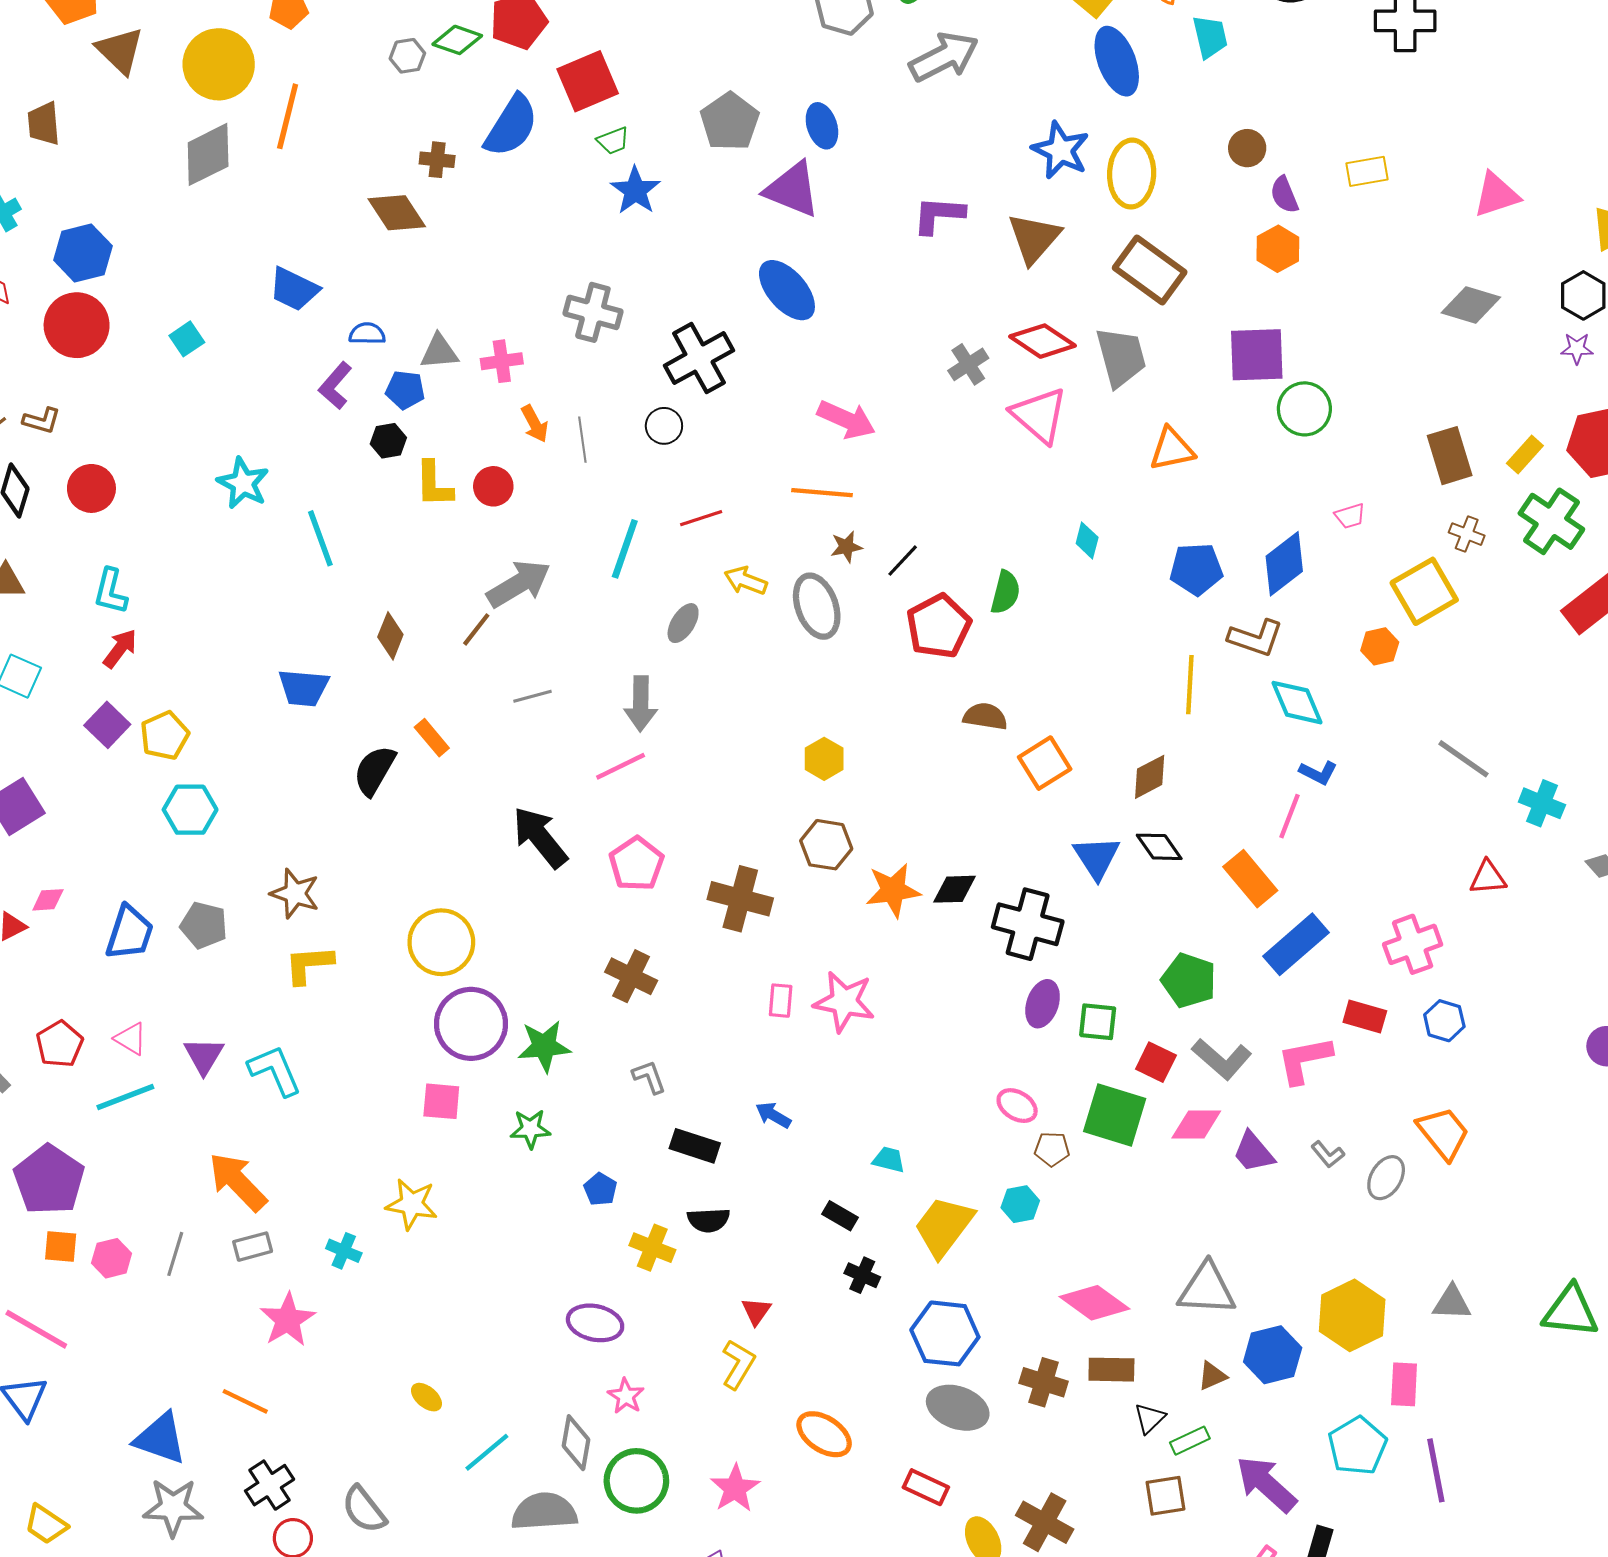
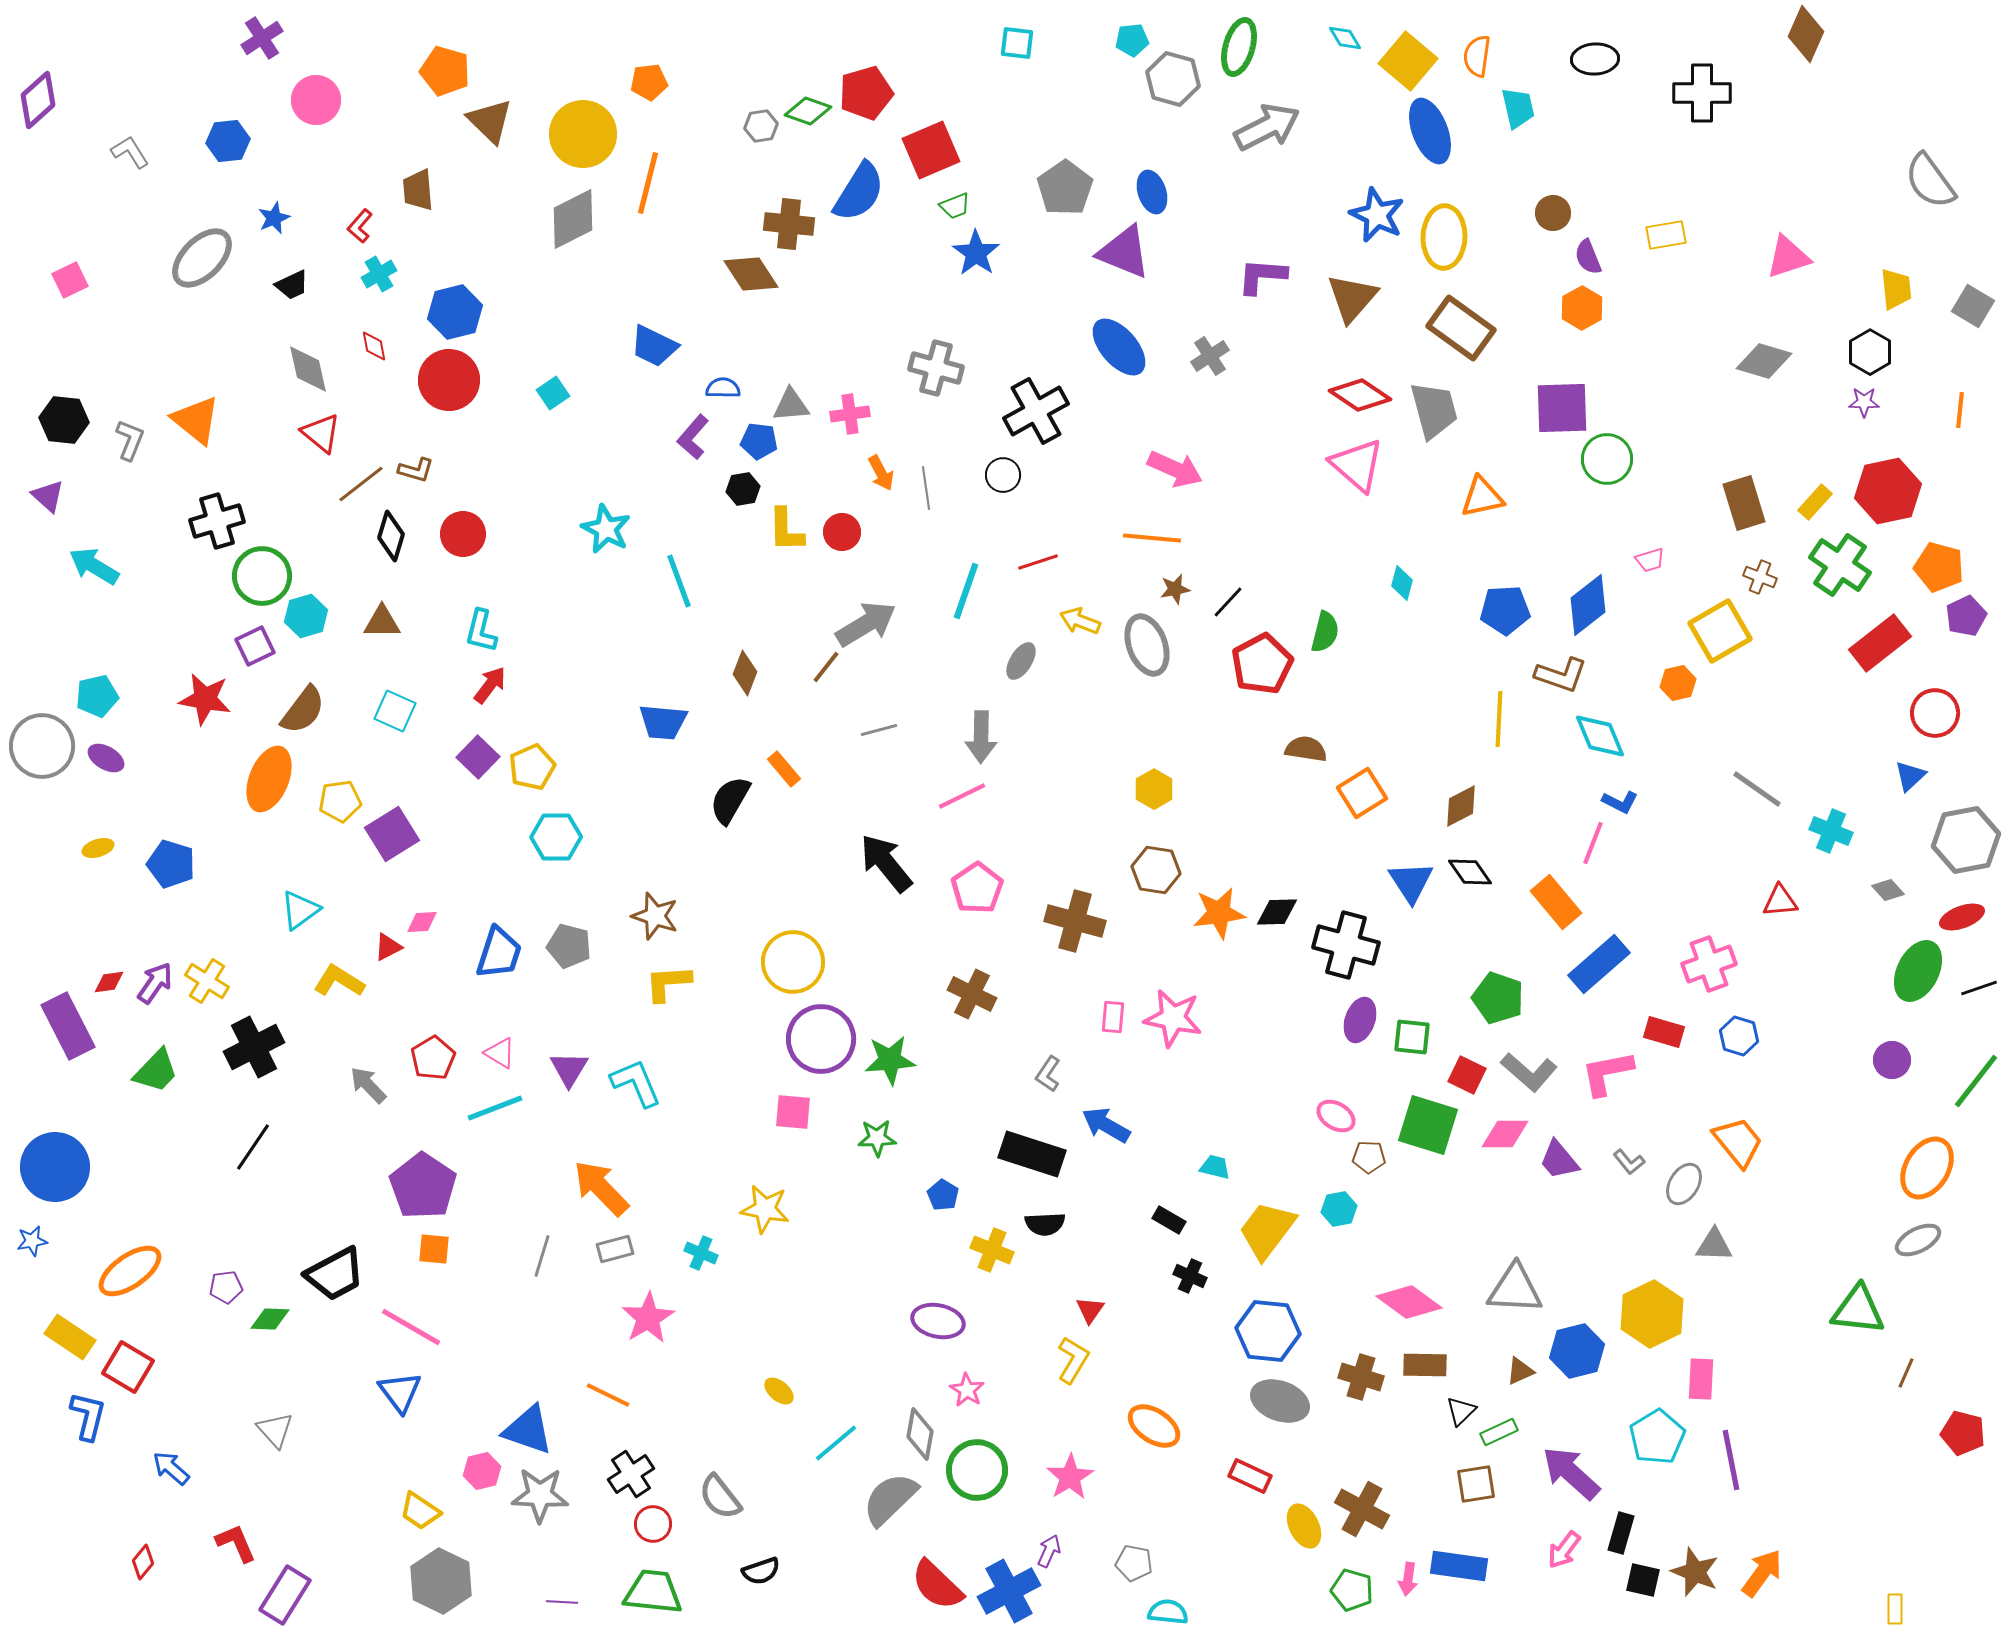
brown cross: (437, 160) -> (789, 224), size x1.5
gray cross: (968, 364) -> (1210, 356), moved
gray L-shape: (649, 1077) -> (1048, 1074), moved, turned -126
blue arrow: (773, 1115) -> (1106, 1125), size x1.4
black rectangle: (695, 1146) -> (1032, 1154), size x1.4
pink hexagon: (112, 1258) -> (482, 1471), moved
gray triangle: (1452, 1303) -> (1714, 1245), moved
gray semicircle: (544, 1512) -> (890, 1499), turned -40

